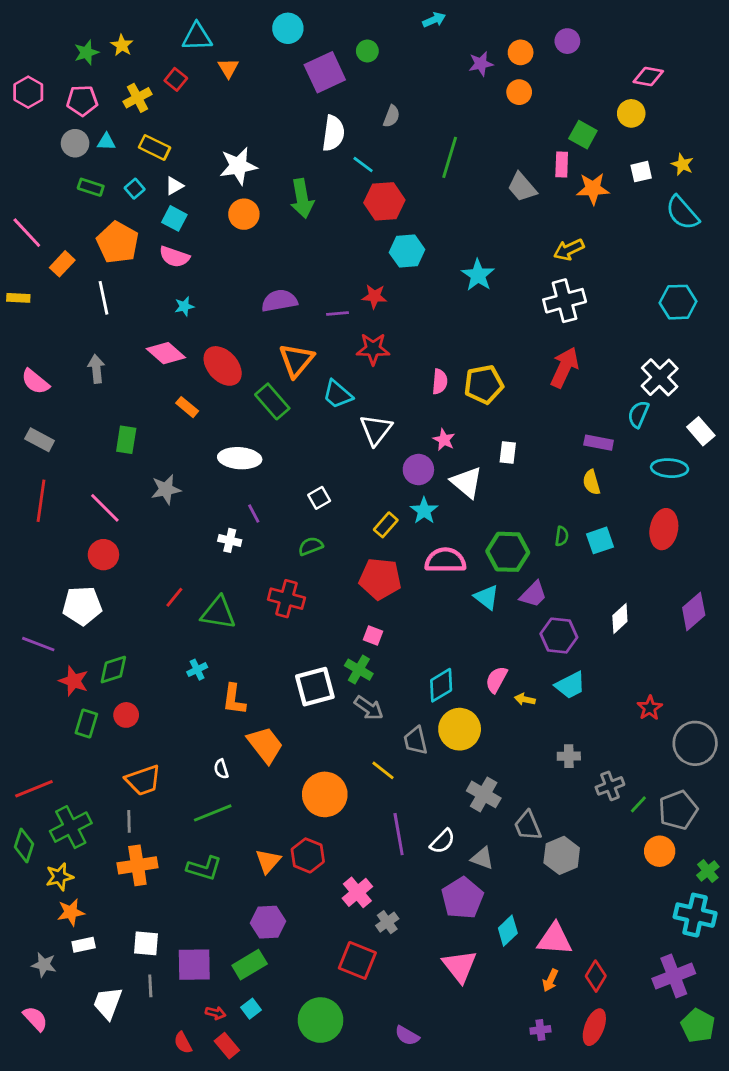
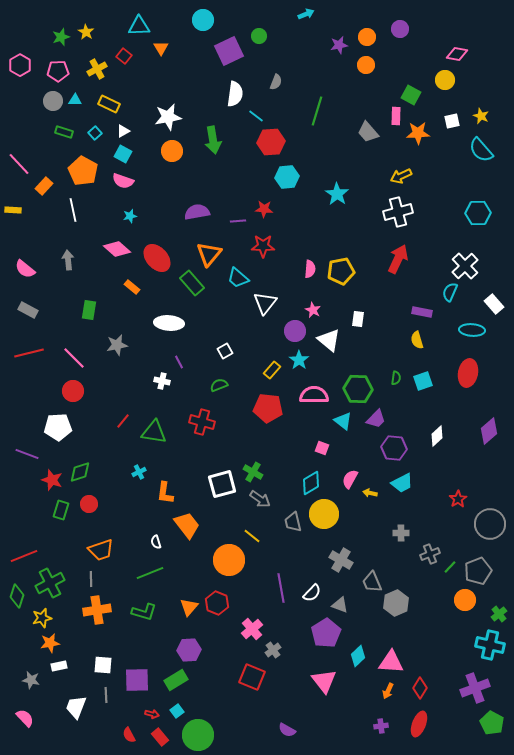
red line: (41, 501) -> (29, 353), turned 68
pink square: (373, 636) -> (322, 448), moved
yellow line: (383, 770) -> (252, 536), moved
green circle: (321, 1020) -> (198, 735), moved

